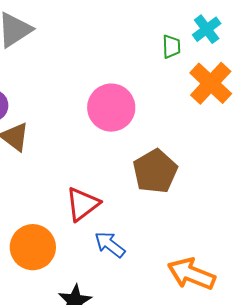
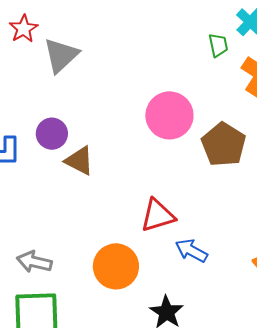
brown pentagon: (155, 171) -> (224, 144), moved
red triangle: (83, 204) -> (158, 215), turned 30

